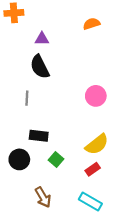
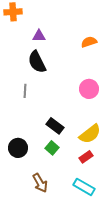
orange semicircle: (91, 24) -> (89, 42), moved
black rectangle: (39, 136) -> (55, 126), moved, turned 30

